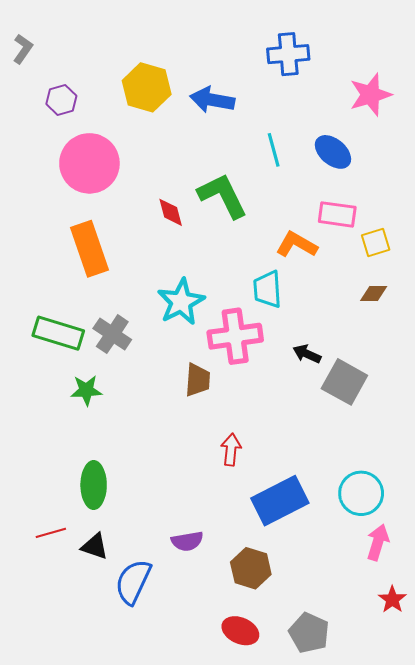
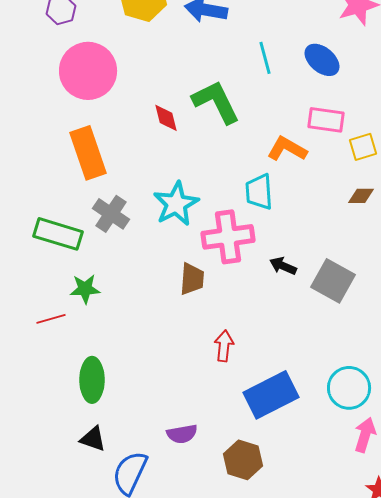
gray cross: (112, 334) -> (111, 214), moved
black arrow: (307, 354) -> (283, 266), moved
red line: (51, 533) -> (51, 319), moved

